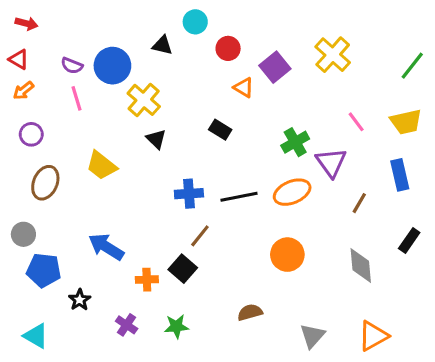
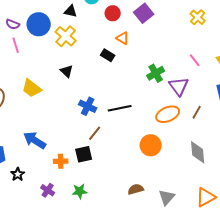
yellow cross: (333, 55) -> (198, 17), moved, size x0.7
purple square: (275, 67) -> (144, 13), moved
yellow cross: (144, 100) -> (66, 36), moved
black rectangle: (220, 130) -> (108, 55), moved
orange ellipse: (292, 192) -> (168, 114), moved
blue cross: (189, 194) -> (88, 106), turned 30
black square: (183, 269) -> (84, 154), turned 36
brown semicircle: (250, 312) -> (136, 189), moved

